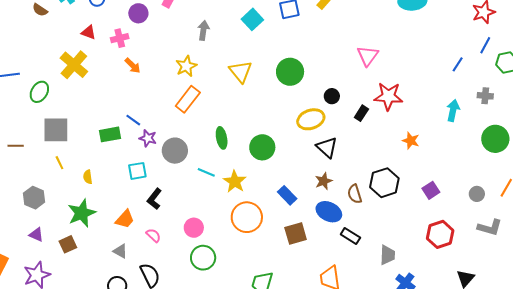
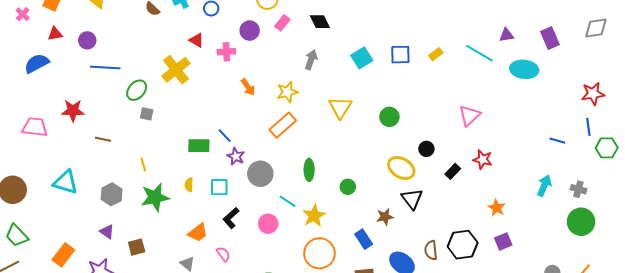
blue line: (485, 45) -> (588, 127), turned -48
blue line: (458, 64) -> (557, 141), turned 63
orange arrow: (133, 66) -> (248, 87), moved
green circle: (290, 72) -> (389, 117), size x0.7
red star: (388, 96) -> (483, 160), size x0.7
gray cross: (485, 96) -> (578, 189), moved
yellow ellipse: (311, 119) -> (401, 168), turned 40
gray square: (56, 130) -> (147, 114), moved, size x0.5
green circle: (262, 147) -> (348, 187), size x0.6
yellow semicircle: (88, 177) -> (189, 185), moved
brown star: (324, 181) -> (385, 217), moved
purple square: (431, 190) -> (503, 241), moved
green star: (82, 213) -> (155, 197), moved
pink circle: (194, 228) -> (268, 224), moved

